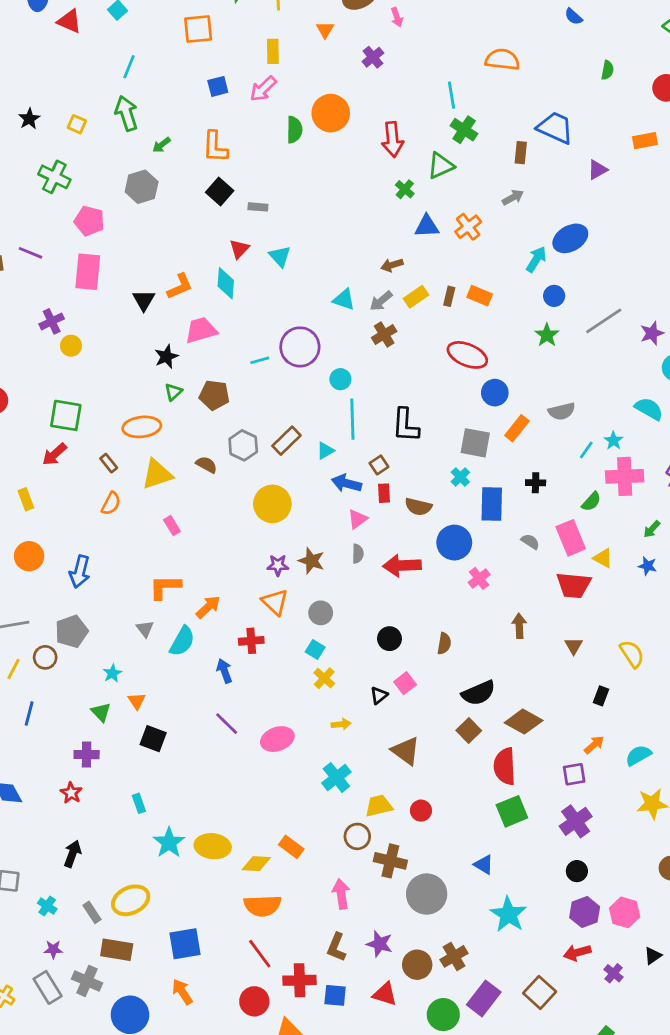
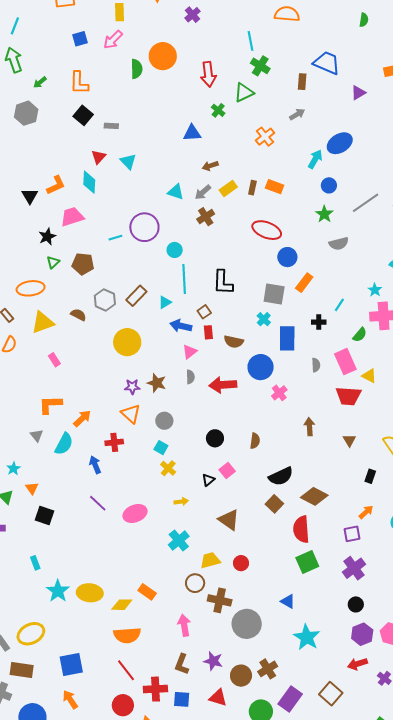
blue triangle: (427, 226) -> (192, 133), moved
gray semicircle: (562, 411) -> (339, 244), moved
cyan line: (586, 450) -> (339, 305), moved
gray semicircle: (530, 542) -> (316, 365), turned 56

